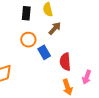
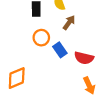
red semicircle: (65, 62) -> (84, 58), turned -66

